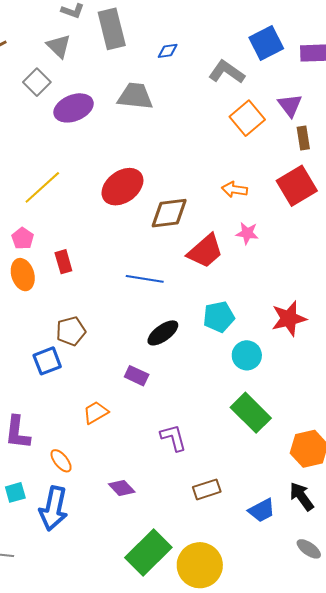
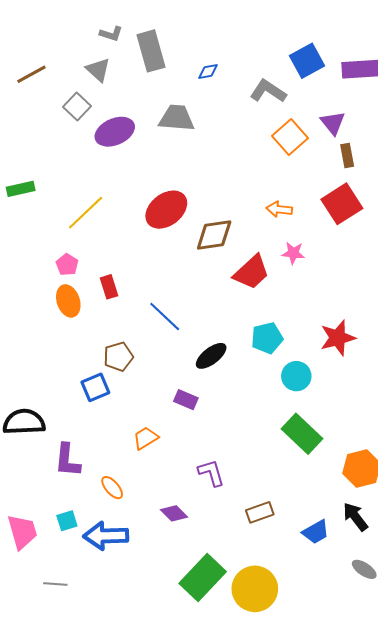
blue line: (145, 279) -> (165, 316), moved, turned 36
purple L-shape: (173, 438) -> (211, 473), moved
blue arrow: (54, 508) -> (106, 536), turned 78

